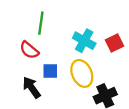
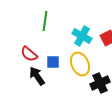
red semicircle: (29, 50) -> (29, 54), moved

